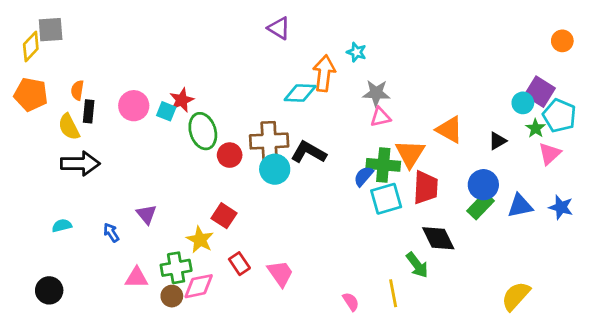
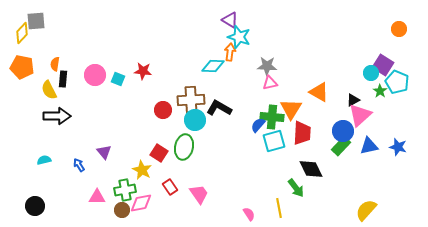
purple triangle: (279, 28) -> (230, 20), moved
cyan star: (356, 52) -> (239, 37), moved, size x1.6
orange arrow: (324, 73) -> (230, 52), size x0.7
red star: (182, 100) -> (143, 71), moved, turned 30
green ellipse: (203, 131) -> (184, 147), moved, turned 30
pink triangle: (550, 154) -> (360, 115), moved, size x1.4

